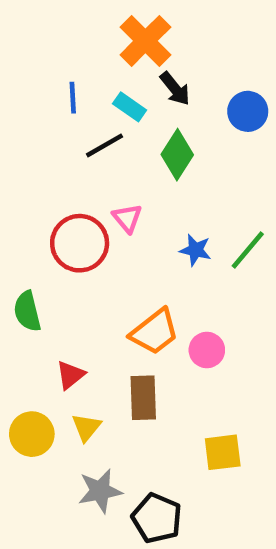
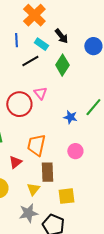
orange cross: (145, 41) -> (34, 15), moved
blue star: (195, 250) -> (70, 117), moved
orange trapezoid: (155, 332) -> (36, 145), moved, turned 140
yellow triangle: (86, 427) -> (33, 189), moved
yellow square: (223, 452) -> (66, 196), moved

